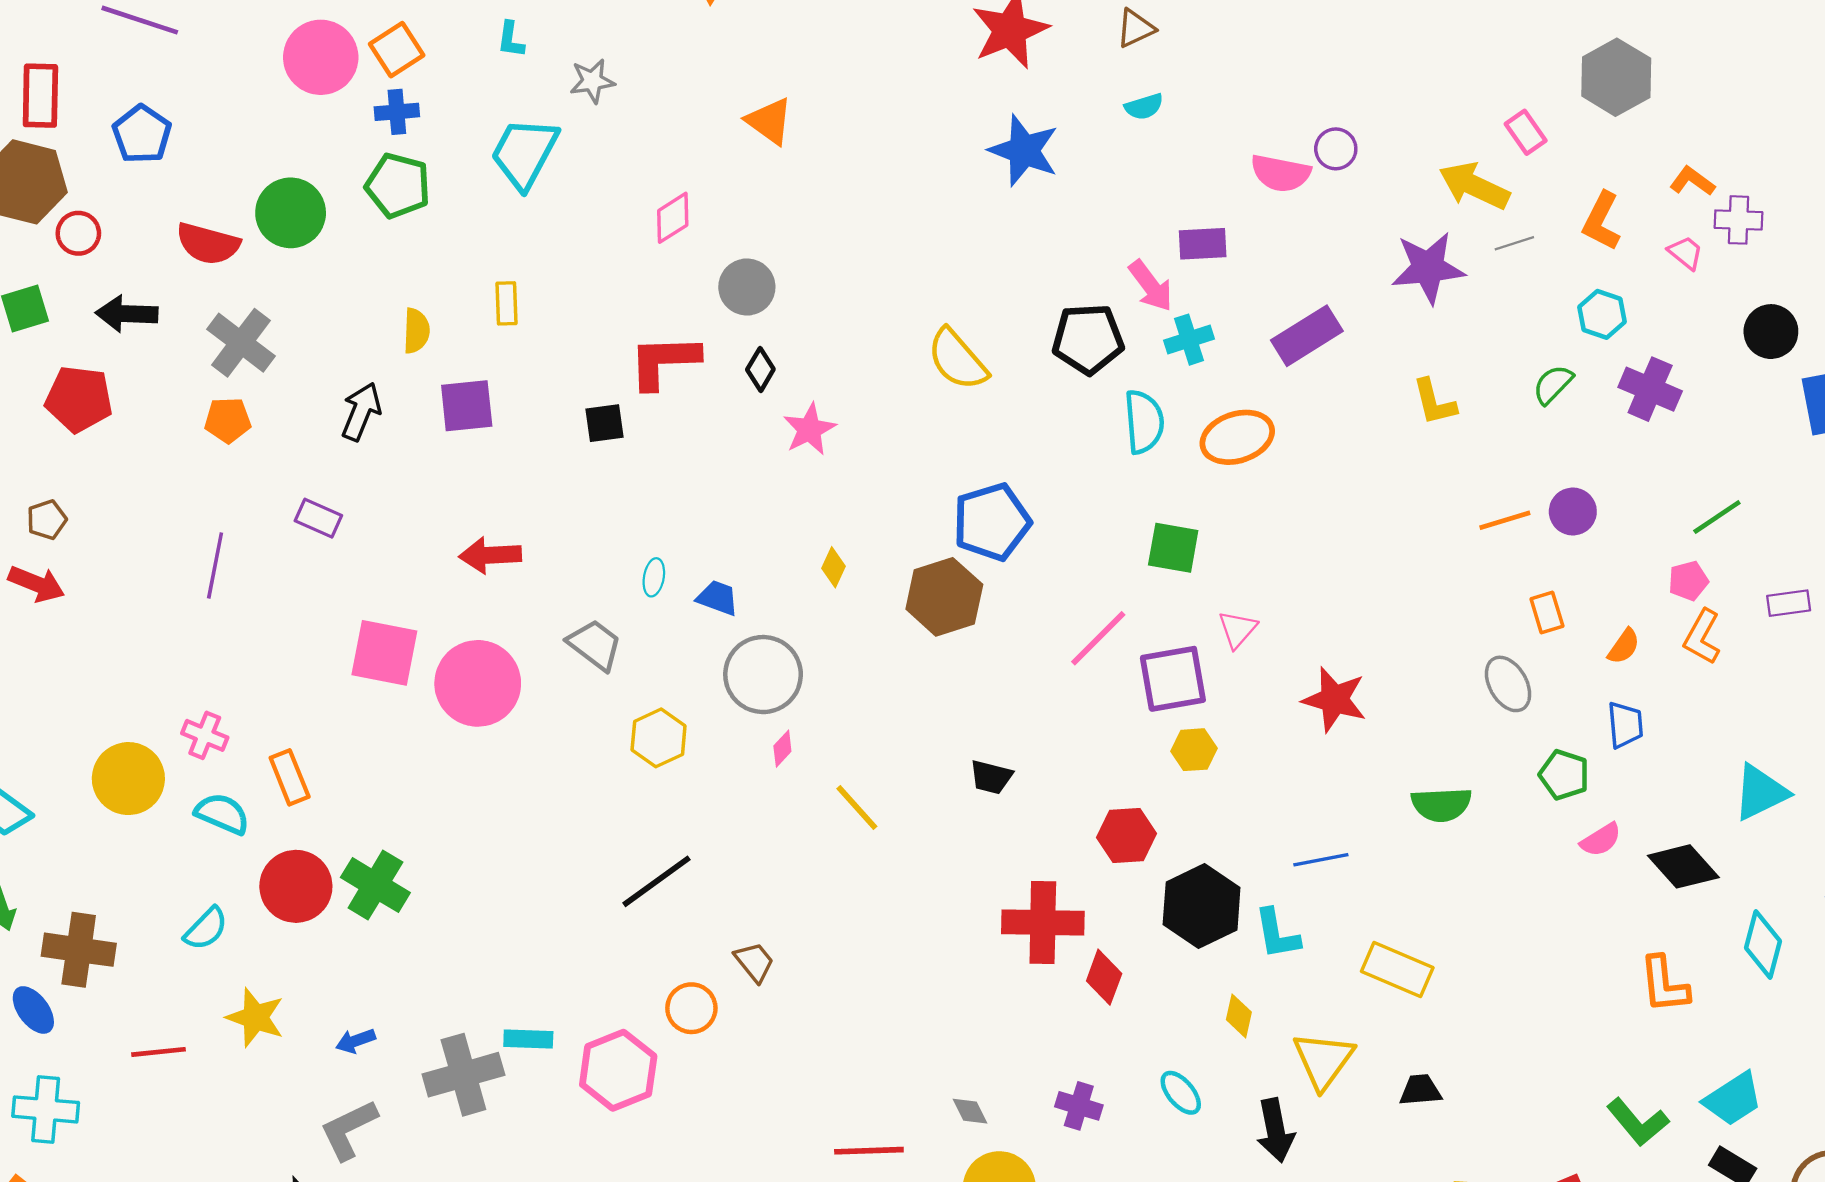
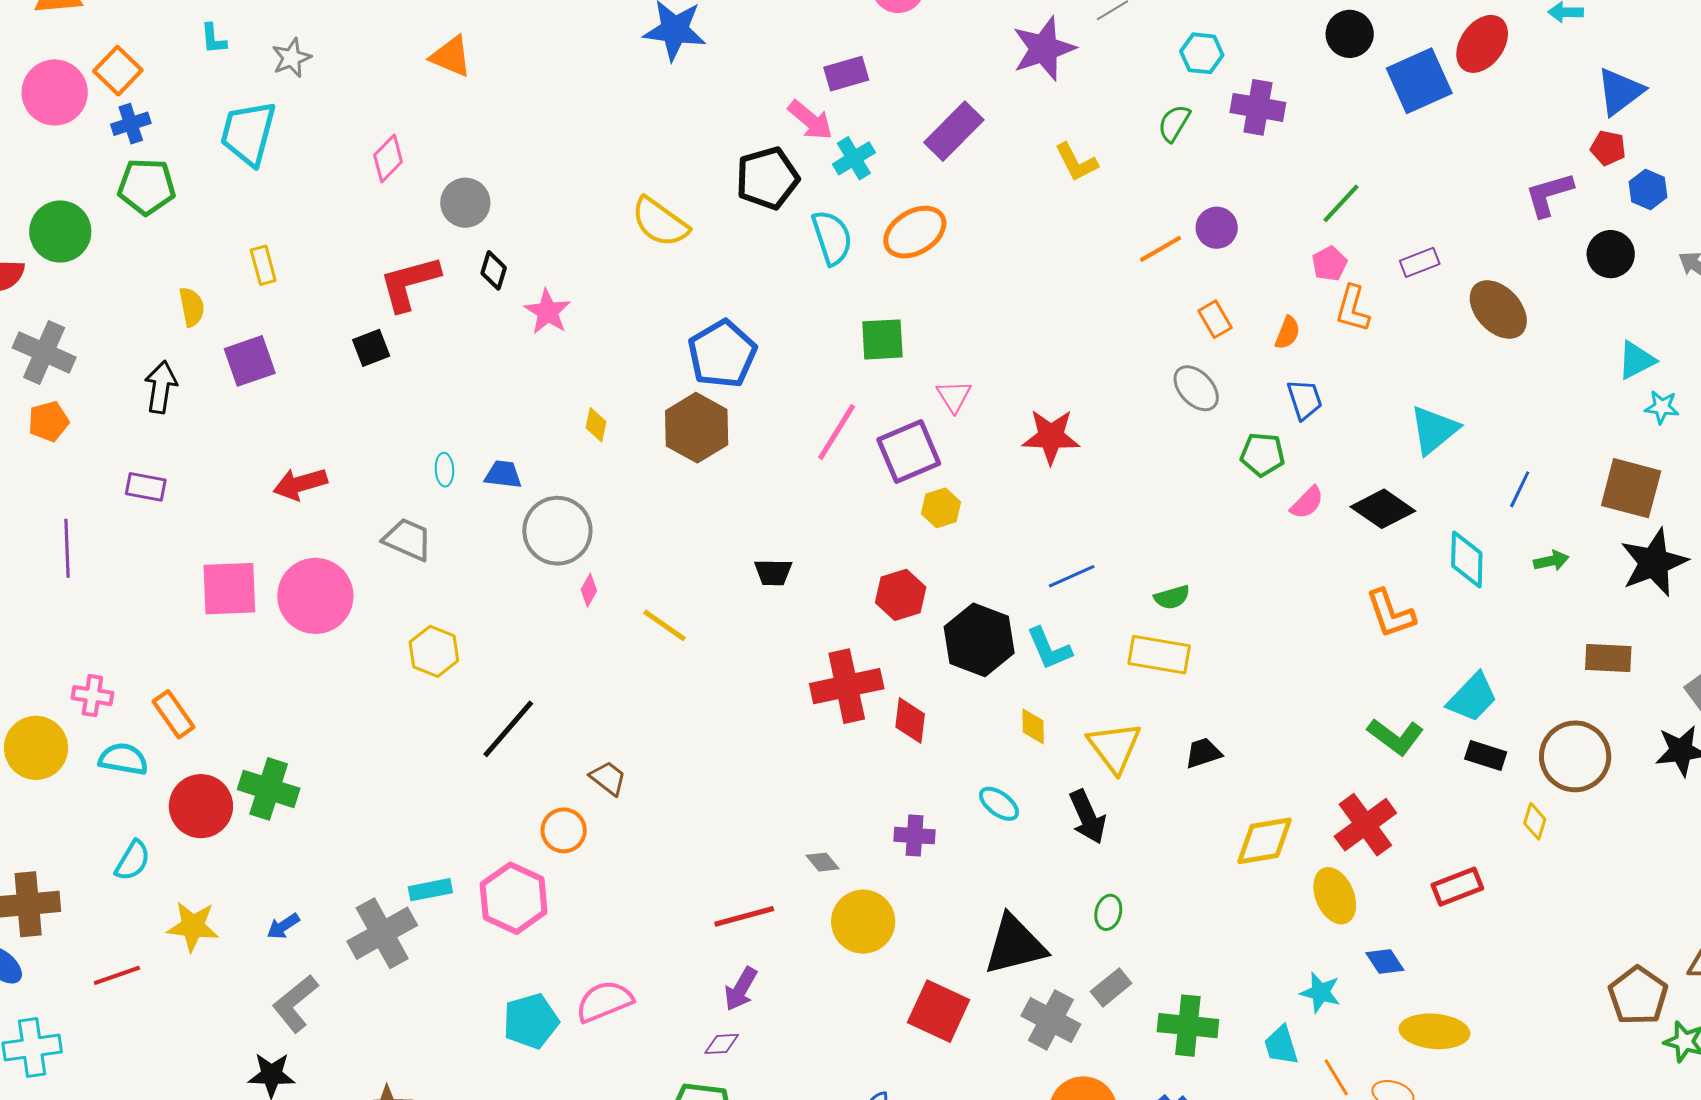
yellow hexagon: (659, 738) -> (434, 651), moved
green semicircle: (1441, 804) -> (1172, 597), moved, size x0.7

